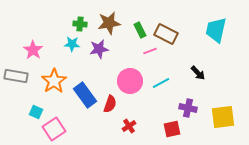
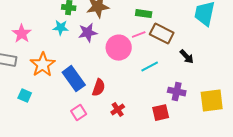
green rectangle: (140, 30) -> (144, 14), moved, turned -56
brown rectangle: (166, 34) -> (162, 34), moved
pink circle: (130, 81) -> (119, 48), moved
pink square: (54, 129) -> (79, 113), moved, size x0.7

